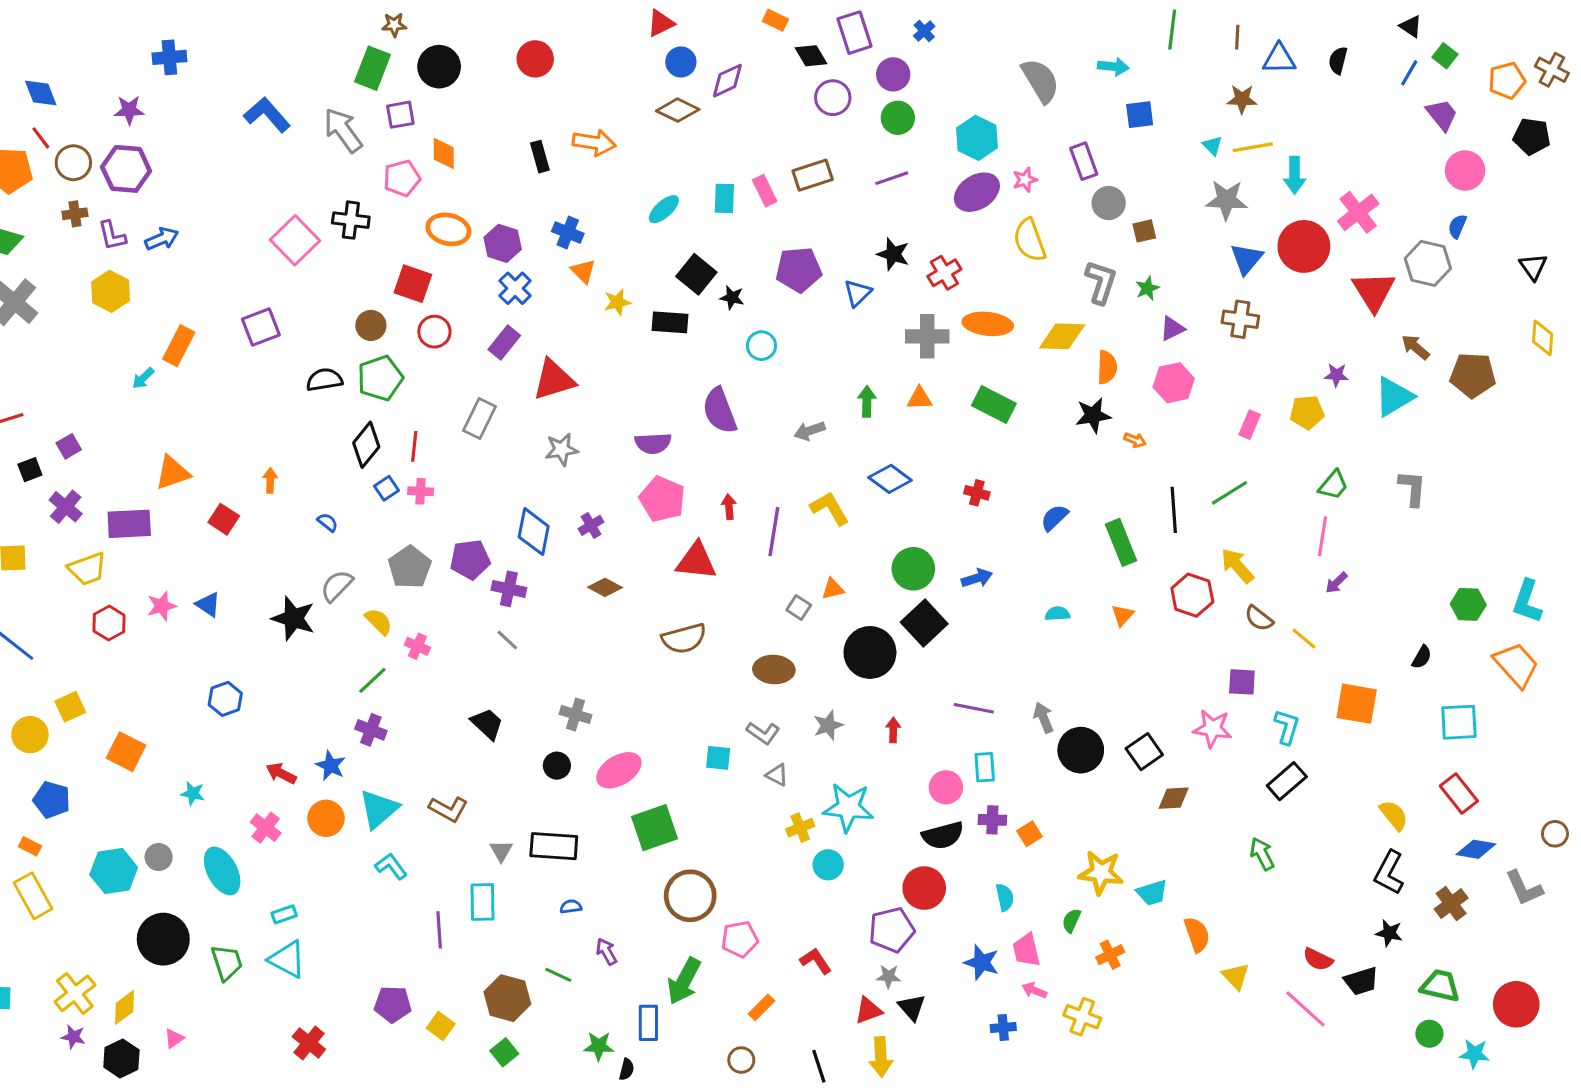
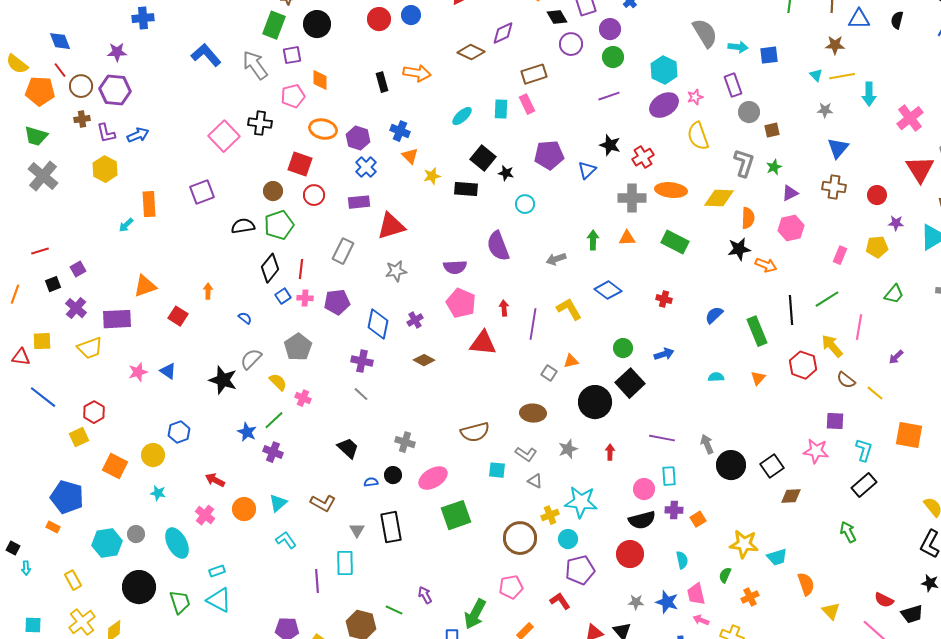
blue circle: (681, 62) -> (411, 15), moved
cyan arrow: (1113, 67) -> (738, 47), moved
brown rectangle: (813, 175) -> (534, 74), moved
gray star: (1226, 200) -> (825, 110), size x0.6
red circle: (1304, 246) -> (877, 195), moved, size x0.6
purple rectangle: (504, 343) -> (359, 202), turned 45
orange rectangle: (179, 346) -> (149, 204), turned -30
orange arrow: (1135, 440) -> (766, 265), size x1.5
pink line: (1322, 536) -> (859, 327), moved
purple pentagon: (470, 559) -> (337, 302), moved
green circle: (913, 569) -> (623, 348), size x0.7
red hexagon: (109, 623) -> (94, 412), moved
brown semicircle: (684, 639) -> (475, 432), moved
yellow circle: (30, 735) -> (153, 455), moved
blue star: (331, 766) -> (247, 432), moved
blue pentagon: (52, 800) -> (67, 497), size x1.4
cyan triangle: (379, 809) -> (278, 503), size x0.7
black rectangle: (554, 846) -> (391, 527), turned 76
yellow rectangle: (33, 896) -> (73, 580), moved, size x0.7
brown circle: (690, 896) -> (520, 538), moved
blue semicircle: (571, 907) -> (371, 482), moved
purple pentagon: (892, 930) -> (580, 570), moved
gray star: (889, 976) -> (636, 602), moved

